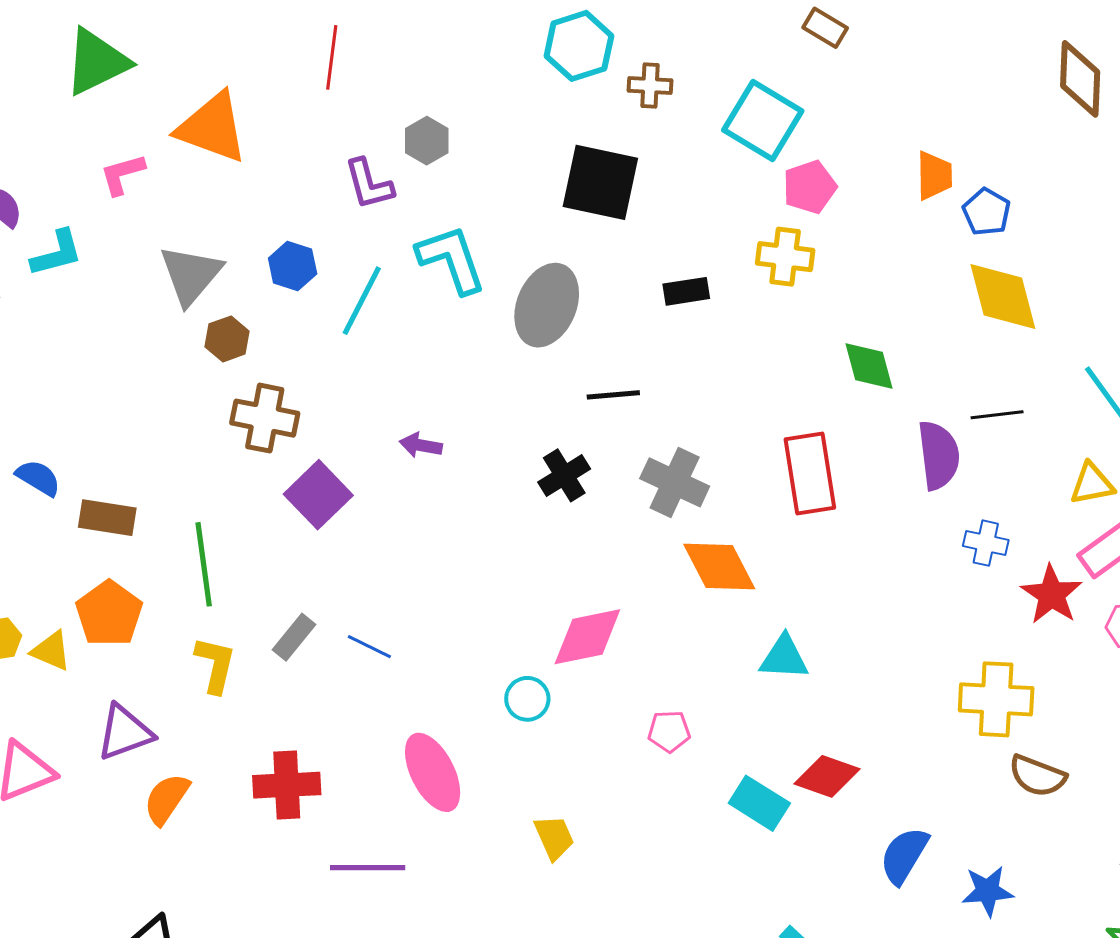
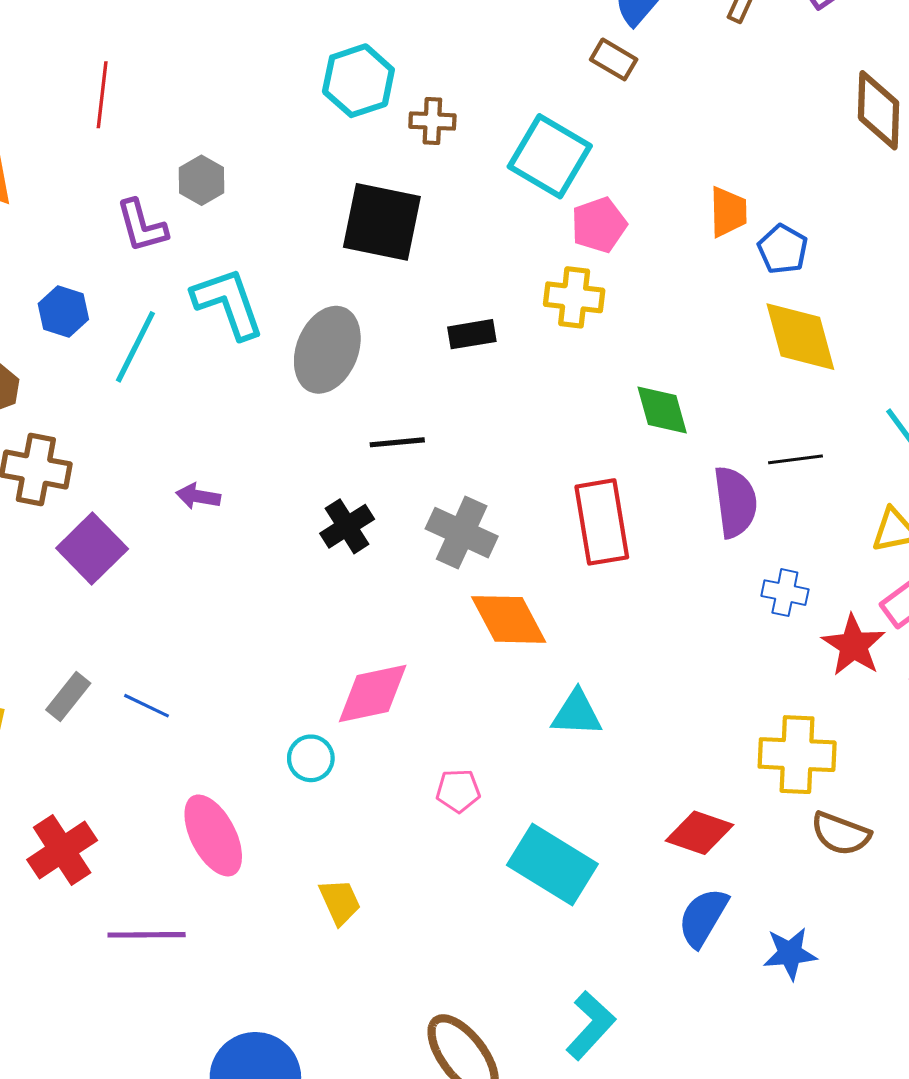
red diamond: (827, 776) -> (700, 833), moved
red cross: (287, 785) -> (62, 850), turned -30
cyan rectangle: (759, 803) -> (552, 864), size x1.4

